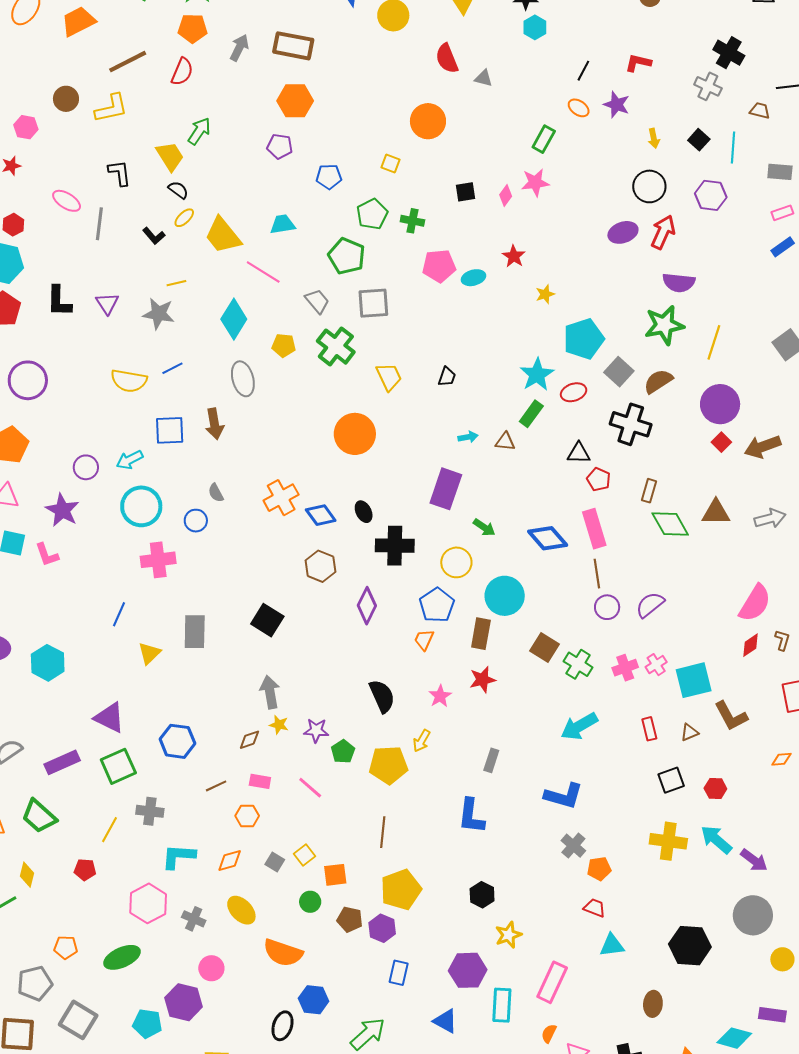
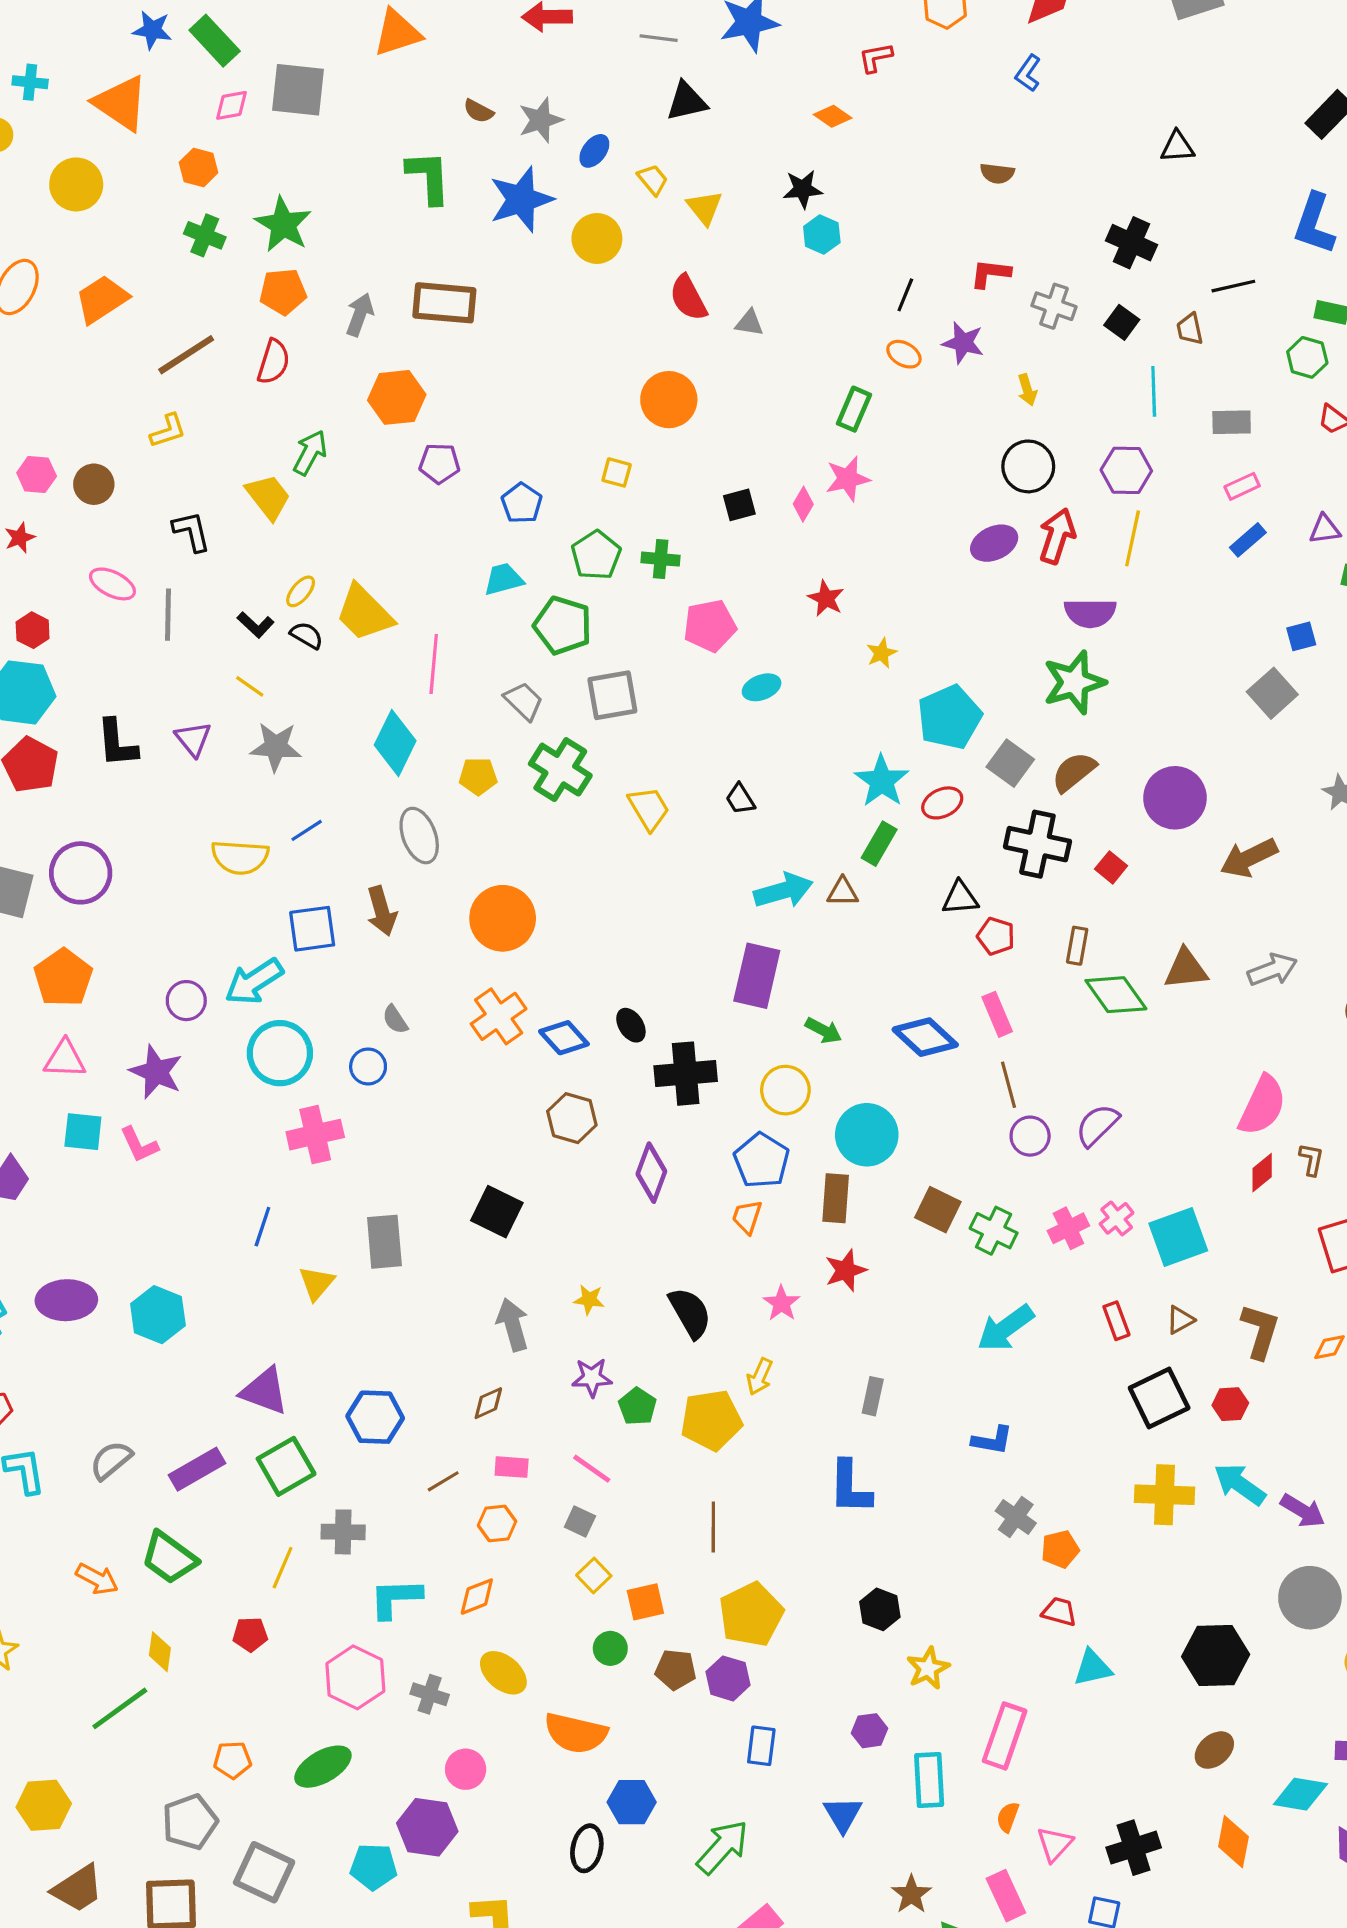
gray cross: (708, 86) -> (1054, 306), moved
brown circle: (66, 99) -> (94, 484), moved
orange hexagon: (295, 101) -> (397, 397), moved
yellow L-shape: (111, 108) -> (168, 431), size x0.7
brown trapezoid: (760, 111) -> (1190, 329), turned -110
black square: (699, 140) -> (1122, 322), moved
blue pentagon: (329, 177) -> (522, 503), turned -30
black semicircle: (178, 190) -> (307, 635), moved
cyan trapezoid: (282, 224) -> (504, 579), moved
pink line: (263, 272) -> (434, 664), turned 69
cyan ellipse: (473, 278) -> (762, 687), moved
yellow line: (176, 283) -> (250, 686), moved, turned 54
yellow line: (714, 342) -> (1133, 538), moved
black trapezoid: (447, 377) -> (740, 799), turned 135
orange circle: (355, 434) -> (503, 918), moved
cyan arrow: (468, 437) -> (783, 891), size x1.8
red square: (721, 442) -> (1111, 867), moved
cyan arrow: (130, 460) -> (254, 982), size x1.4
pink rectangle: (594, 529) -> (997, 1014), size x0.7
brown L-shape: (731, 716) -> (1260, 1331), moved, turned -129
yellow star: (279, 725) -> (589, 1300), moved
black square: (671, 780) -> (1159, 1398), size x1.4
blue L-shape: (564, 796) -> (992, 1440), size x0.7
gray square: (275, 862) -> (580, 1521), moved
purple hexagon: (468, 970) -> (870, 1731), size x0.6
brown ellipse: (653, 1004) -> (1214, 1750), moved, turned 50
blue triangle: (445, 1021) -> (843, 1814), turned 36

